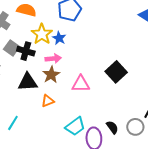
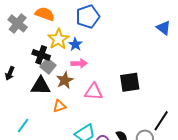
gray square: (12, 48) -> (48, 66), moved
pink arrow: (53, 59) -> (79, 63), moved
black square: (116, 72) -> (130, 82), turned 30

